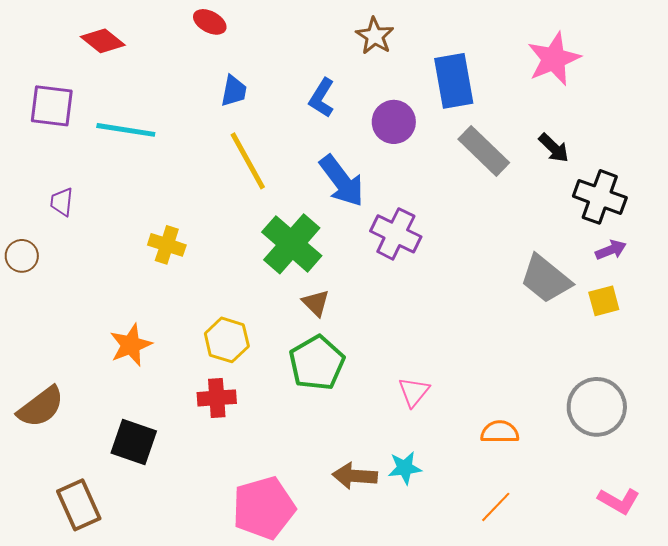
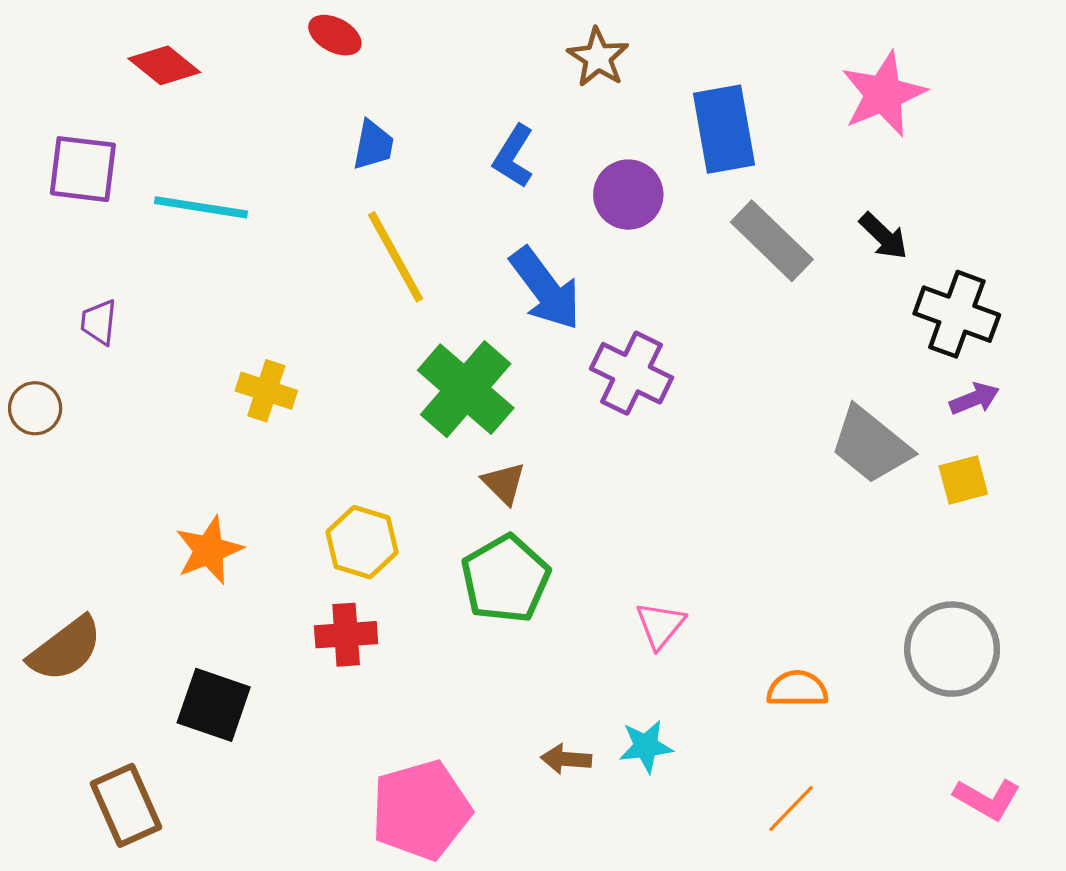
brown arrow: (355, 476) -> (566, 759), size x0.7

